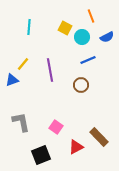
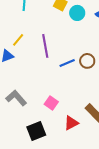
blue line: (88, 60) -> (67, 63), moved
brown circle: (81, 85) -> (87, 61), moved
gray L-shape: (21, 122) -> (16, 98), turned -30

